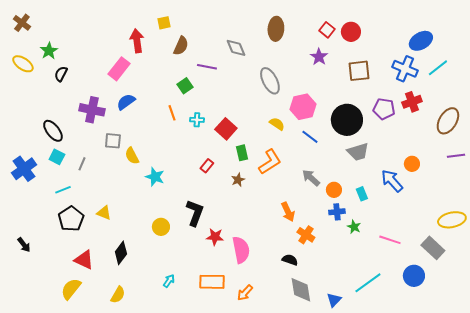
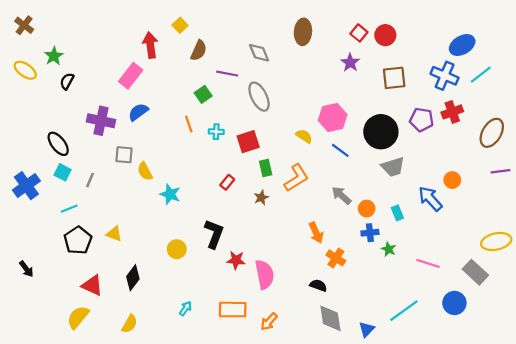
yellow square: (164, 23) -> (180, 25), turned -32
gray ellipse: (270, 81) -> (259, 97), moved
red square: (226, 129) -> (248, 142), turned 30

